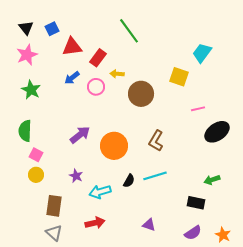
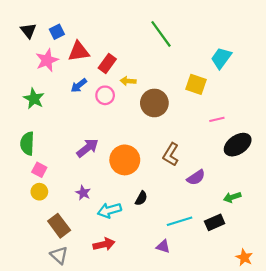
green line: (129, 31) -> (161, 34), moved
pink star: (27, 55) -> (47, 60), moved
cyan line: (155, 176) -> (180, 221), moved
black rectangle: (196, 203) -> (215, 222), turned -36
brown rectangle: (54, 206) -> (59, 226), turned -45
purple semicircle: (193, 233) -> (196, 177), moved

